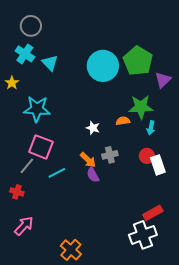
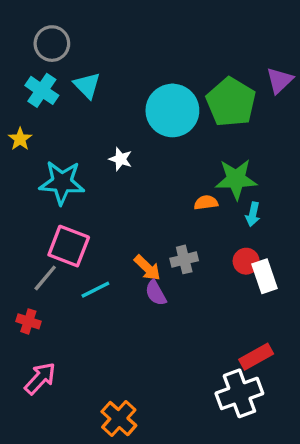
cyan triangle: (50, 63) -> (87, 85), moved
purple triangle: (163, 80) -> (280, 80), moved
white star: (93, 128) -> (121, 159), moved

